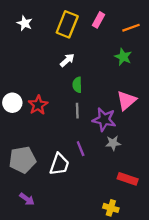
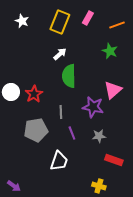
green semicircle: (77, 85) -> (69, 76), size x1.6
gray line: (77, 111) -> (61, 112), moved
gray star: (113, 143) -> (99, 136), moved
gray pentagon: (22, 160) -> (36, 130), moved
white trapezoid: (59, 164) -> (59, 161), moved
purple arrow: (27, 199) -> (14, 186), moved

